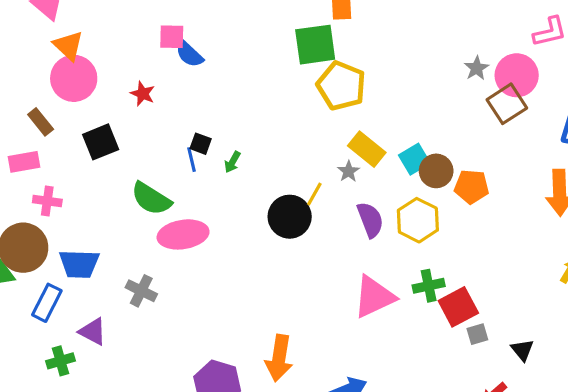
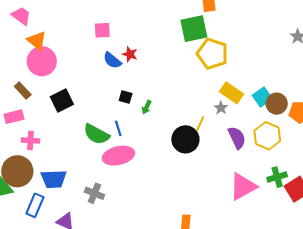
blue semicircle: (189, 54) -> (112, 60), moved
red star: (143, 94) -> (130, 54), moved
blue line: (191, 160) -> (118, 128), moved

